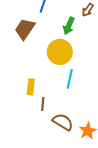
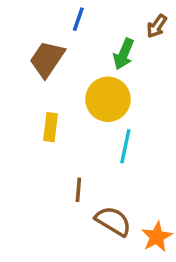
yellow rectangle: (31, 87) -> (50, 127), moved

